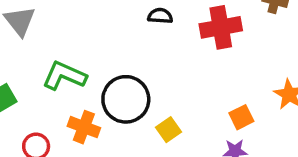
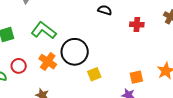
red cross: (221, 27) -> (137, 24), size x0.6

